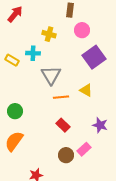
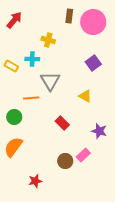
pink circle: (82, 30) -> (93, 22), moved, size x1.6
purple square: (94, 57) -> (93, 63), size x0.7
orange line: (61, 97) -> (31, 98), moved
red rectangle: (63, 125) -> (62, 123), moved

